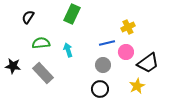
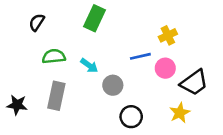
cyan arrow: (68, 50) -> (89, 66), turned 144
gray circle: (103, 65) -> (113, 85), moved
black star: (13, 66) -> (17, 105), moved
gray rectangle: (43, 73) -> (56, 96), turned 55

